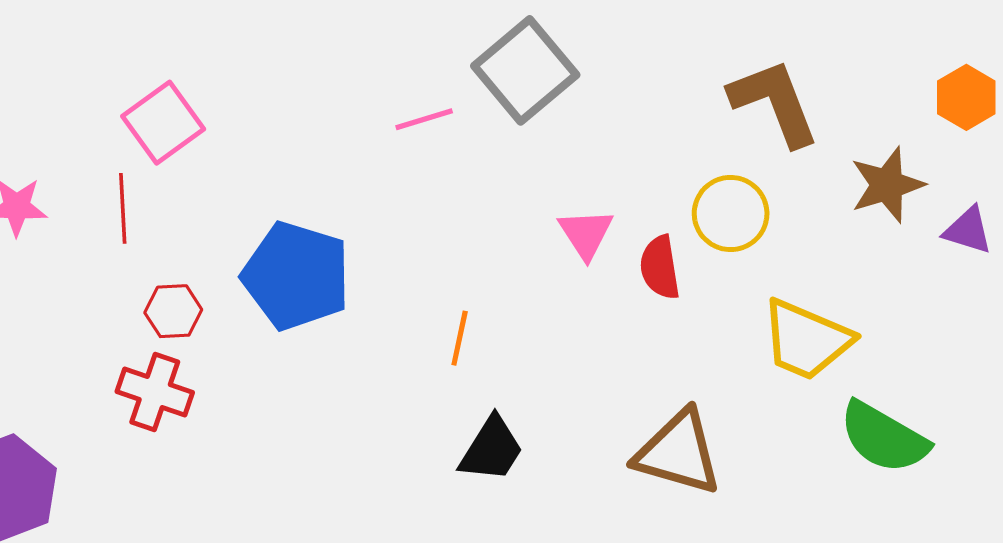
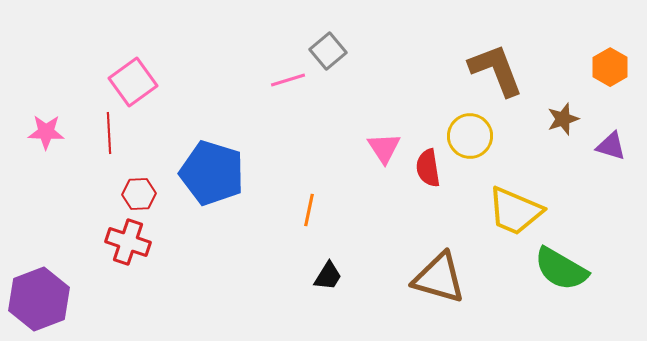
gray square: (525, 70) -> (328, 51), moved, size x0.6
brown star: (887, 185) -> (563, 119), size x0.7
black trapezoid: (491, 449) -> (328, 276), size x0.7

